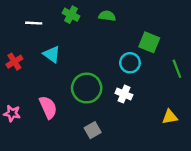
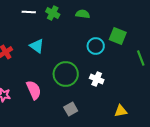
white line: (34, 23) -> (29, 12), moved
cyan circle: (130, 63) -> (96, 46), moved
yellow triangle: (170, 117) -> (121, 111), moved

